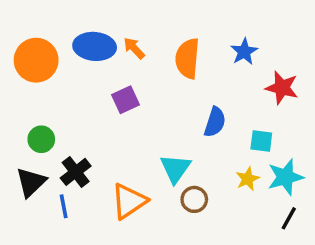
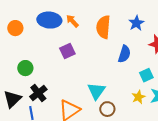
orange circle: (36, 60) -> (15, 28), size x0.6
blue semicircle: (215, 122) -> (124, 54), moved
green circle: (41, 139) -> (25, 68), moved
cyan square: (261, 141) -> (146, 75), turned -32

